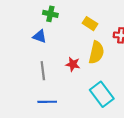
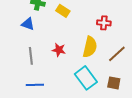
yellow rectangle: (90, 24) -> (63, 11), moved
yellow semicircle: (96, 52) -> (90, 47), moved

